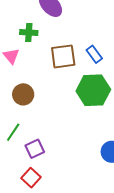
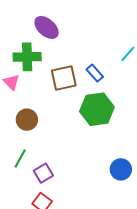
green cross: (29, 33) -> (27, 57), size x1.5

